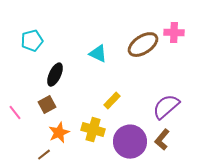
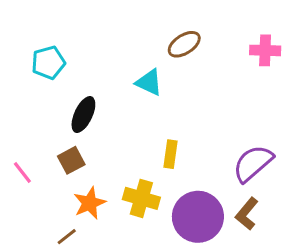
brown ellipse: (143, 45) -> (184, 44), moved, size x0.7
yellow rectangle: (112, 101) -> (170, 154), turned -36

